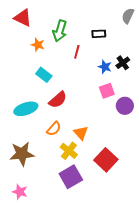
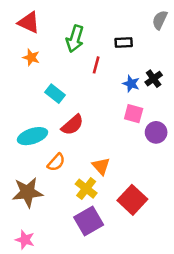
orange star: (38, 45) -> (31, 57), moved
pink square: (107, 91) -> (134, 114), turned 35
orange semicircle: (54, 129) -> (56, 162), moved

